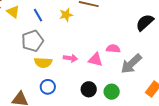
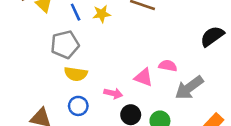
yellow star: (66, 15) -> (102, 14), moved
pink arrow: (71, 58) -> (113, 93), moved

